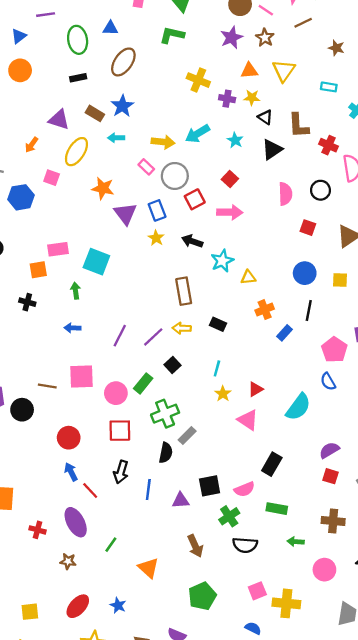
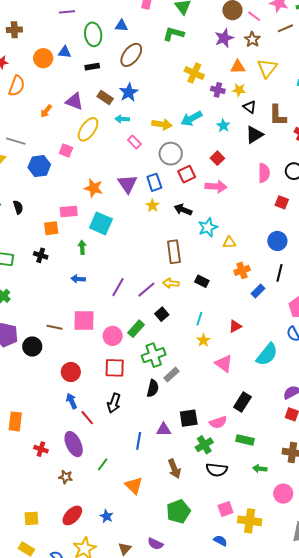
blue triangle: (19, 36) -> (65, 52), moved, turned 40
orange arrow: (32, 145) -> (46, 111), moved
pink rectangle: (146, 167) -> (134, 142), moved
orange star: (103, 188) -> (94, 188), moved
red triangle: (255, 389) -> (235, 326), moved
blue line: (148, 490) -> (139, 441), moved

